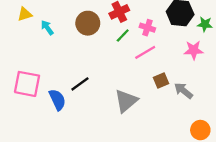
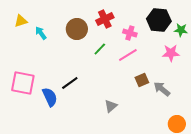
green line: (123, 36) -> (100, 49), moved
gray triangle: (126, 101) -> (111, 106), moved, size x0.6

